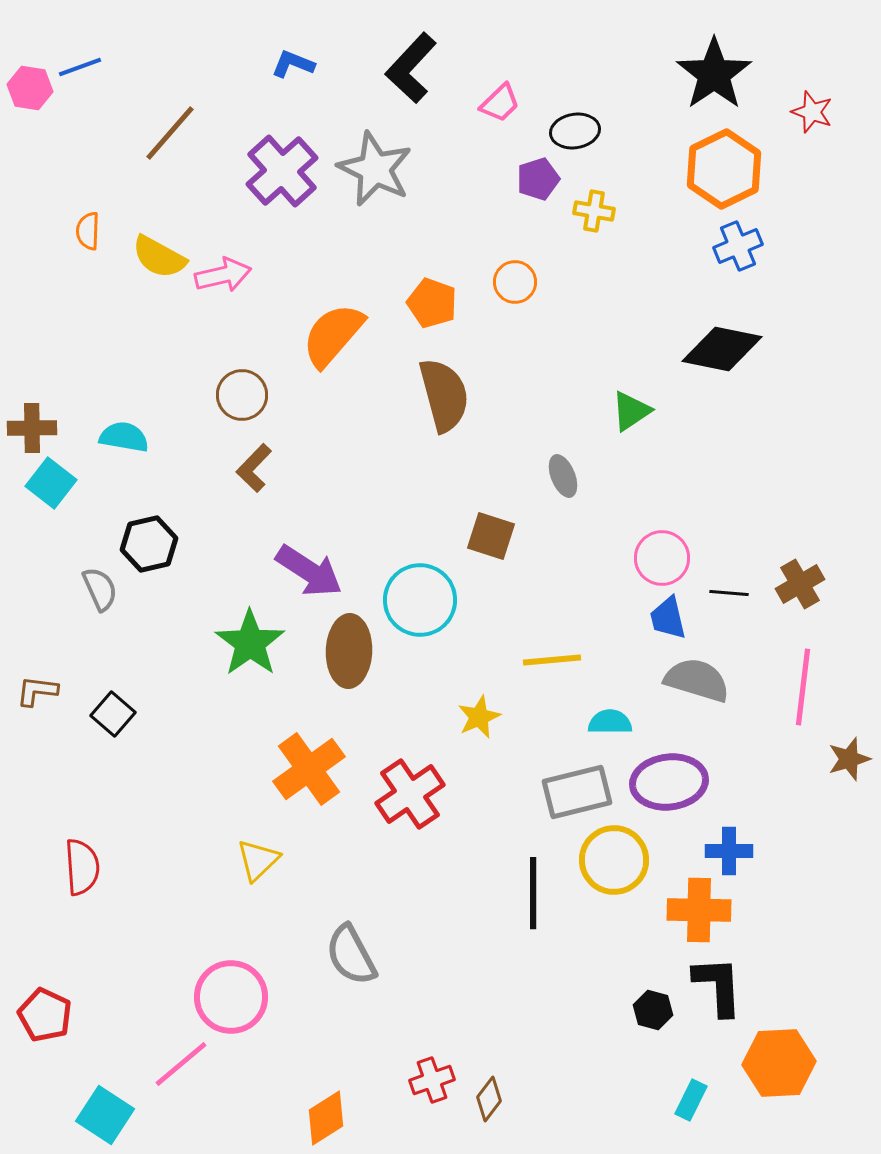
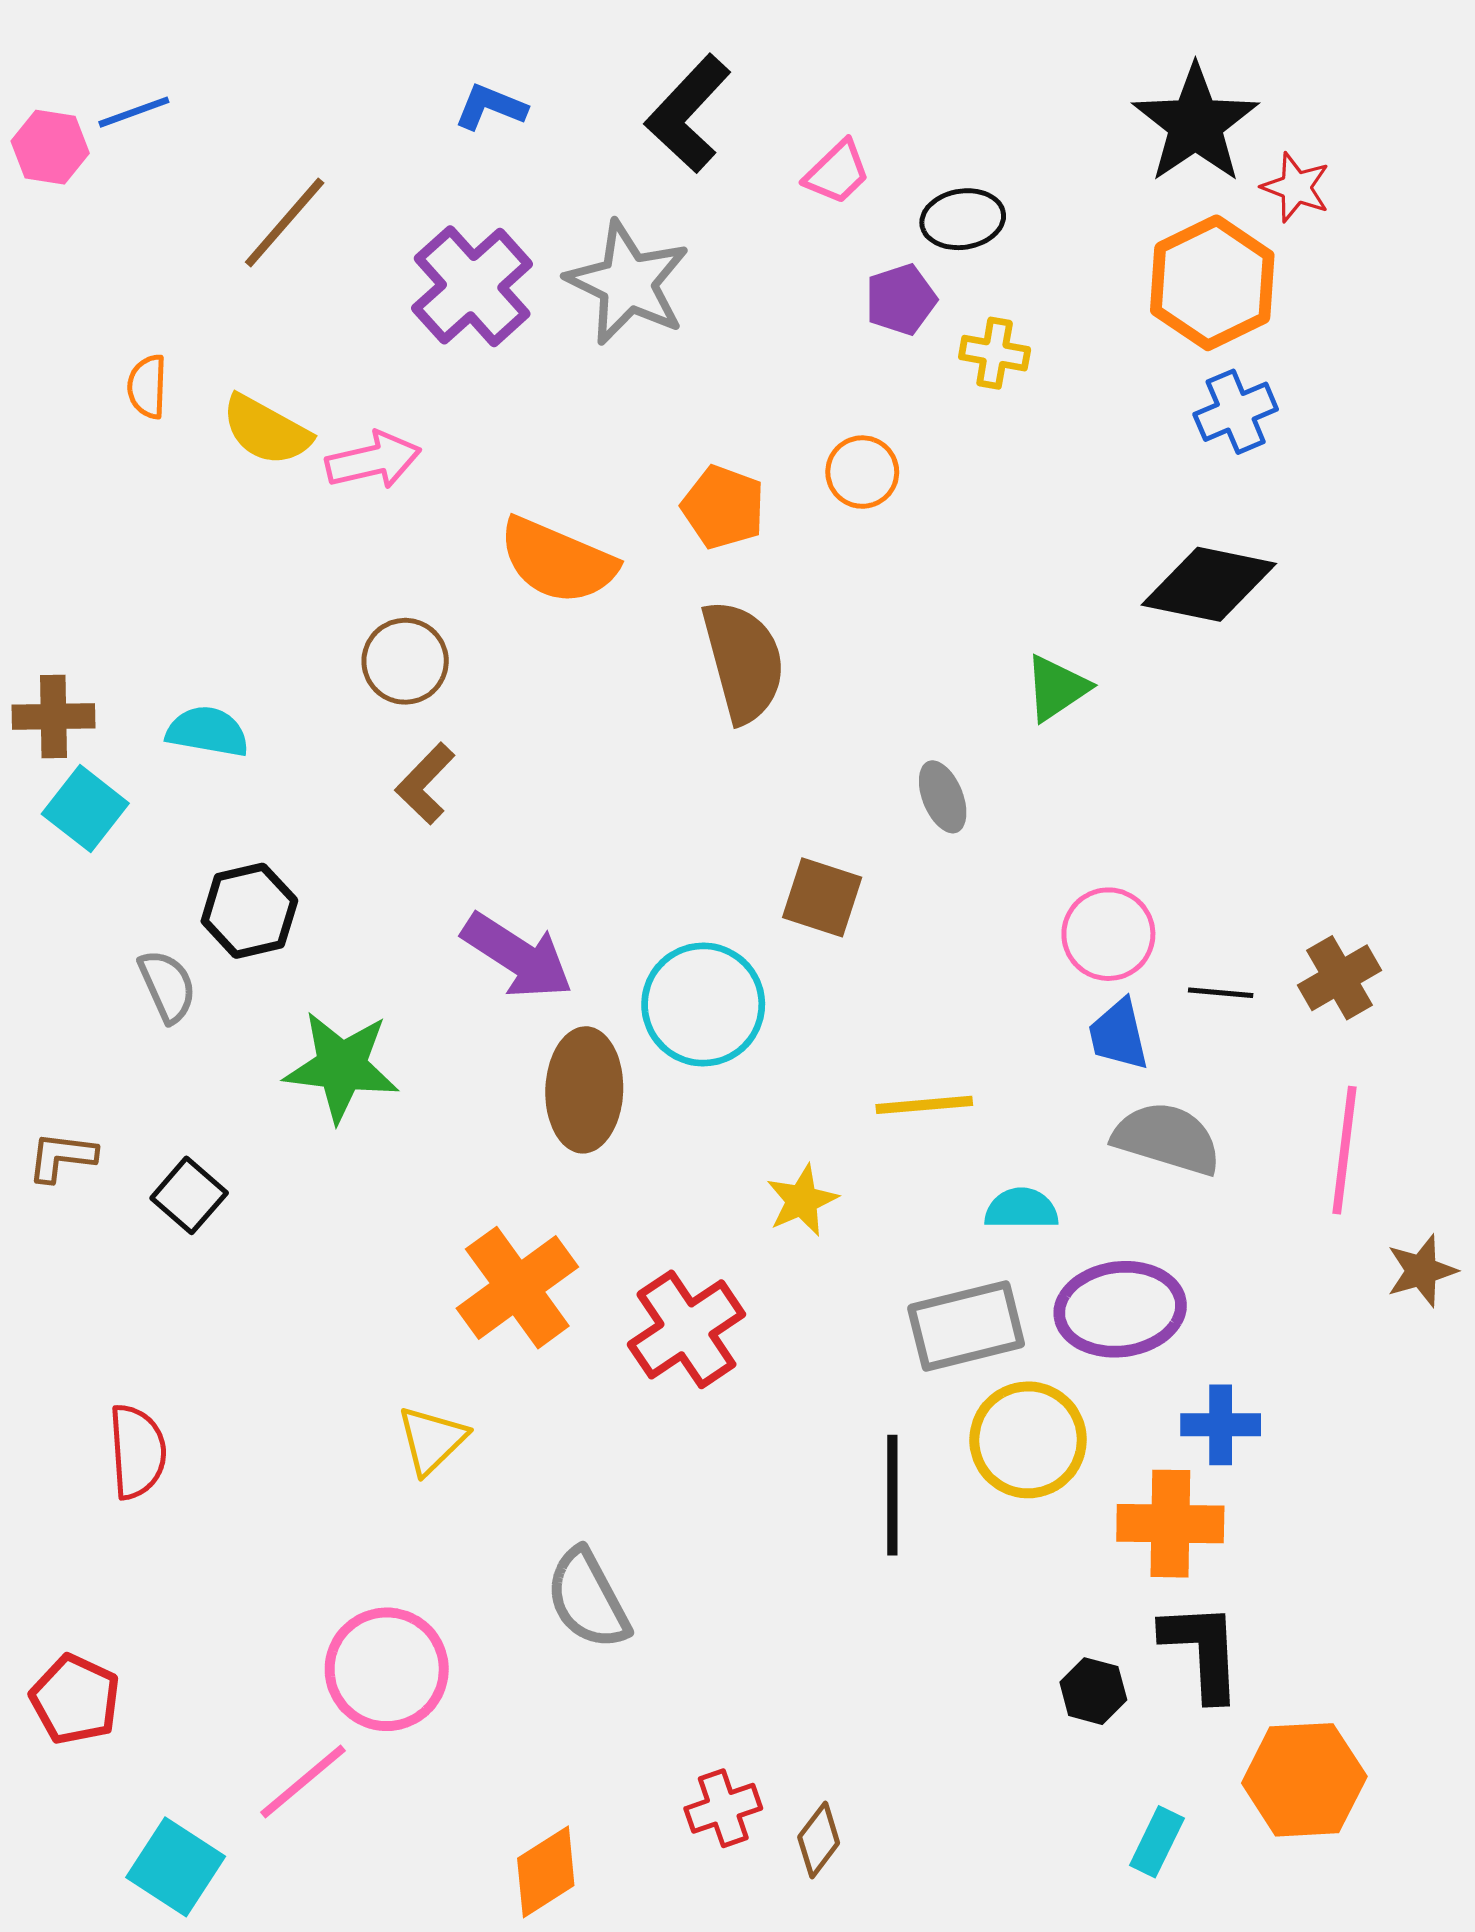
red star: (812, 112) -> (1296, 187), moved
orange semicircle: (333, 335) -> (557, 561), turned -108
green star: (250, 643) -> (341, 1066), moved, turned -30

